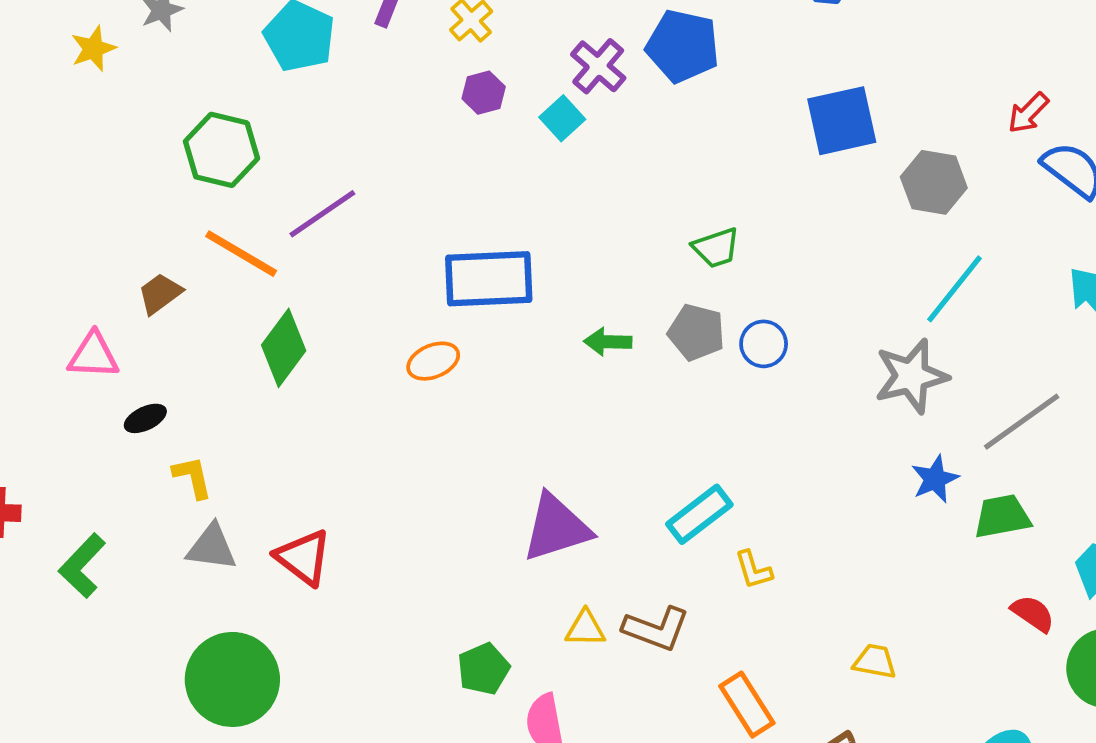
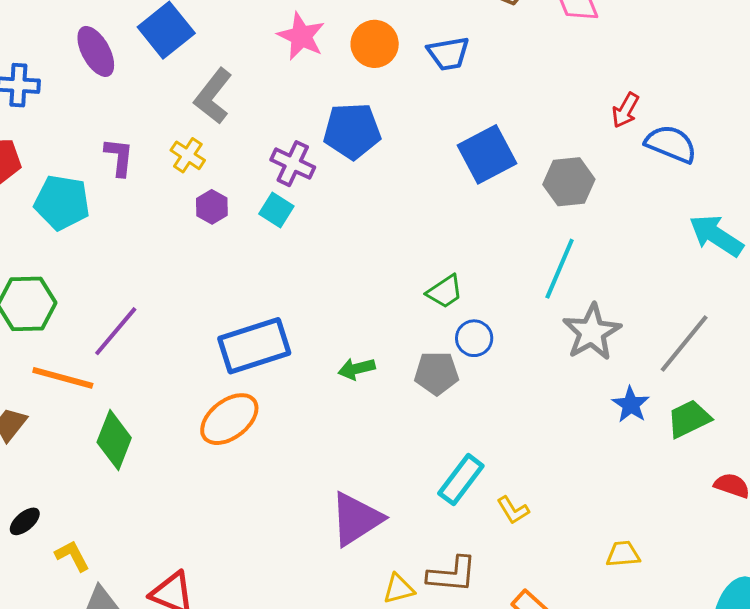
green trapezoid: (716, 248) -> (445, 292), moved
cyan line: (955, 289) -> (560, 269), moved
gray pentagon: (696, 332) -> (437, 373), moved
orange ellipse: (433, 361) -> (229, 419), size x1.5

